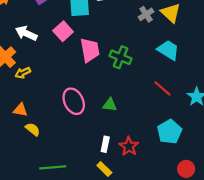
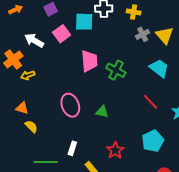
pink square: (63, 31) -> (62, 34), moved
white rectangle: (105, 144) -> (72, 148), moved

